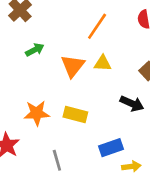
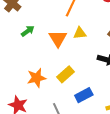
yellow rectangle: (75, 114) -> (65, 74), turned -48
blue rectangle: (111, 148) -> (84, 95), moved

